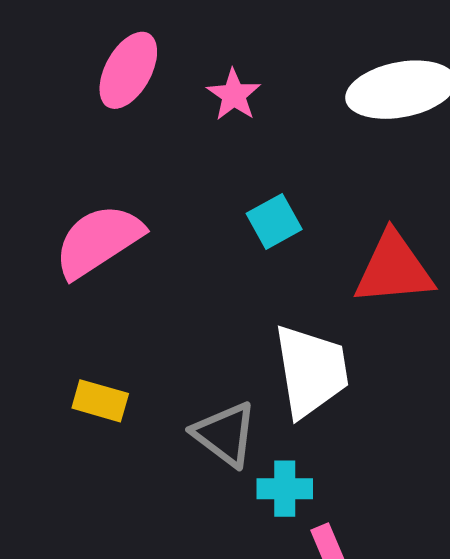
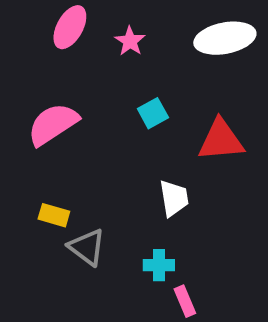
white trapezoid: (311, 371) -> (174, 198), size x0.7
gray triangle: (225, 434) -> (87, 247), moved

